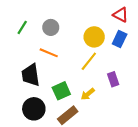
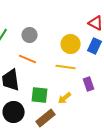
yellow line: (89, 61) -> (66, 67), turned 60
green square: (61, 91) -> (40, 95), turned 30

